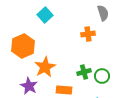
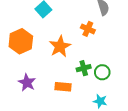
orange cross: (88, 34) -> (88, 29), turned 32
orange star: (45, 67) -> (60, 46), moved

